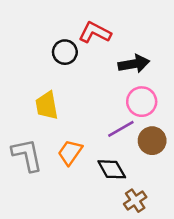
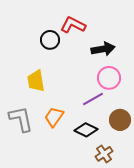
brown circle: (152, 141) -> (120, 120), moved
black diamond: (112, 169) -> (86, 130), turned -35

